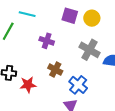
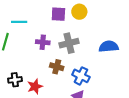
gray cross: (89, 50) -> (69, 43), moved, turned -30

